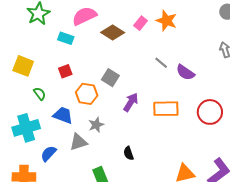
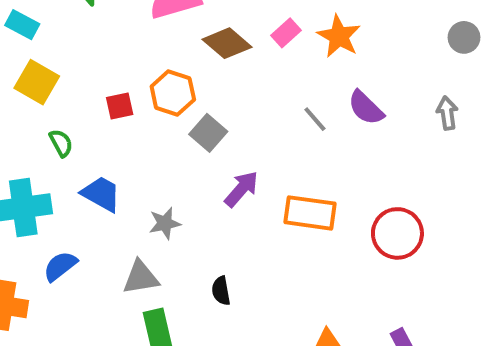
cyan rectangle: (66, 38) -> (22, 25), moved
purple semicircle: (185, 72) -> (366, 108), moved
orange hexagon: (87, 94) -> (173, 93), moved
gray triangle: (78, 142) -> (141, 277), moved

